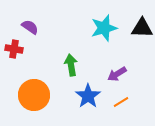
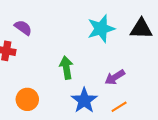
orange circle: (34, 95) -> (27, 99), size x0.7

